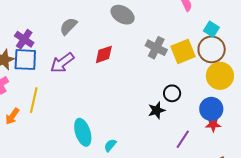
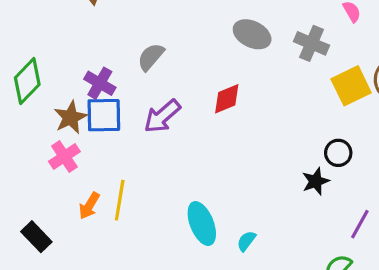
gray semicircle: (68, 26) -> (151, 57), moved
gray cross: (156, 48) -> (311, 43), moved
yellow line: (34, 100) -> (120, 200), moved

